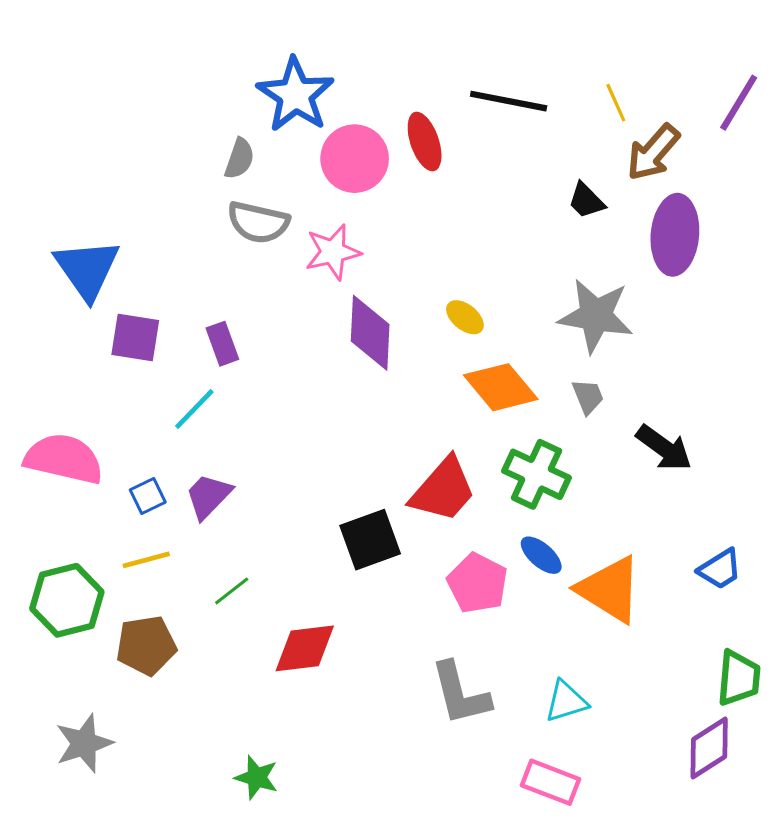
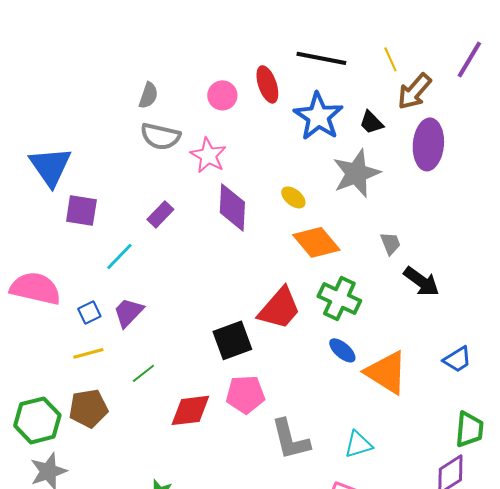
blue star: (295, 95) -> (318, 116), moved
pink circle: (355, 159) -> (222, 95), size x0.7
pink star: (333, 252) -> (208, 155), turned -30
gray star: (596, 316) -> (356, 173), moved, turned -30
purple rectangle: (222, 344) -> (160, 214), moved, turned 64
gray trapezoid: (588, 397) -> (390, 243), moved
pink pentagon: (477, 583) -> (245, 394), moved, turned -30
green hexagon: (67, 600) -> (37, 420), moved

